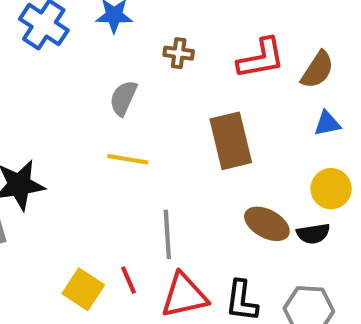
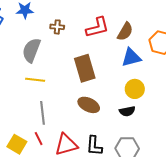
gray semicircle: (123, 98) -> (31, 50), size x1.4
blue triangle: (327, 124) -> (131, 57), size x1.5
brown ellipse: (267, 224) -> (89, 105), moved
gray line: (167, 234) -> (43, 113), moved

